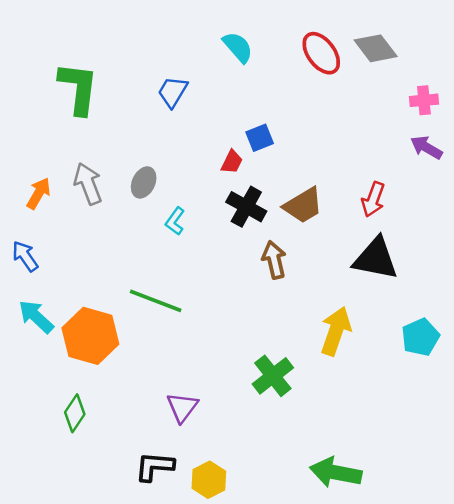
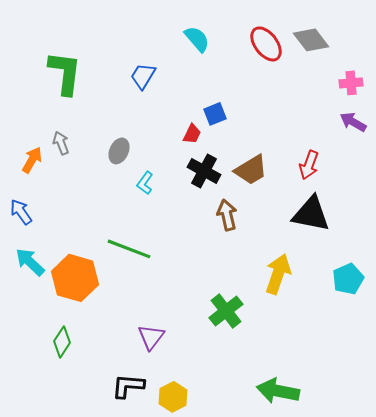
gray arrow: (88, 184) -> (61, 143), moved, size x0.7

